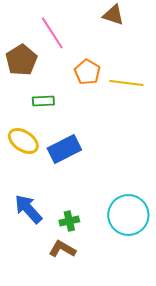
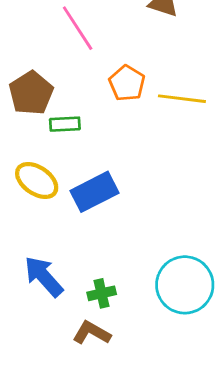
brown pentagon: (21, 60) -> (31, 93), moved

